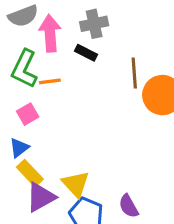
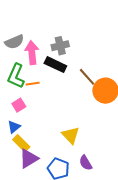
black rectangle: (86, 53) -> (55, 65), size x1.5
brown line: (134, 73) -> (87, 77), turned -36
yellow triangle: (76, 184) -> (71, 135), moved

